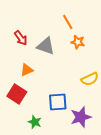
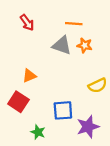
orange line: (68, 22) -> (74, 24), turned -56
red arrow: (21, 38) -> (27, 23), moved
gray triangle: (46, 46) -> (62, 45), moved

